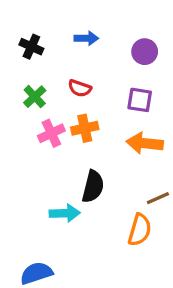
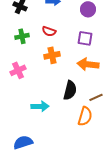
green cross: (35, 97) -> (22, 36), turned 32
pink cross: (51, 133) -> (18, 70), moved
black semicircle: (93, 187) -> (70, 90), moved

